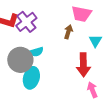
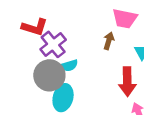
purple cross: (26, 22) -> (53, 44), moved

